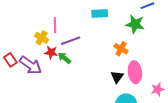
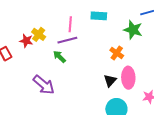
pink line: (55, 25) -> (70, 24), moved
red star: (51, 52) -> (26, 41), moved
purple arrow: (31, 65) -> (44, 85), moved

